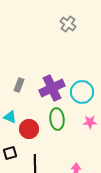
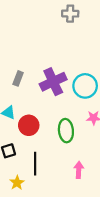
gray cross: (68, 24) -> (70, 14), turned -35
green ellipse: (57, 119) -> (66, 131), moved

